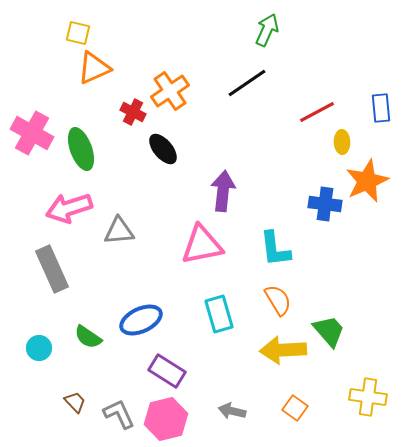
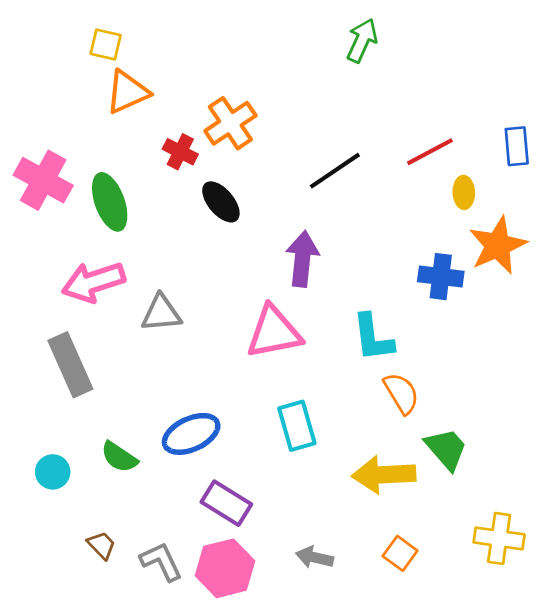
black line: (247, 83) -> (335, 171), moved
orange semicircle: (278, 300) -> (401, 393), moved

